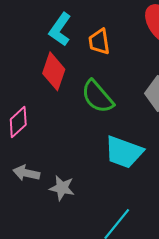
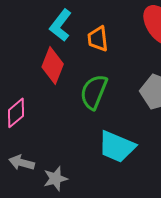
green semicircle: (97, 97) -> (94, 92), turned 60
gray star: (62, 188) -> (55, 179), turned -30

